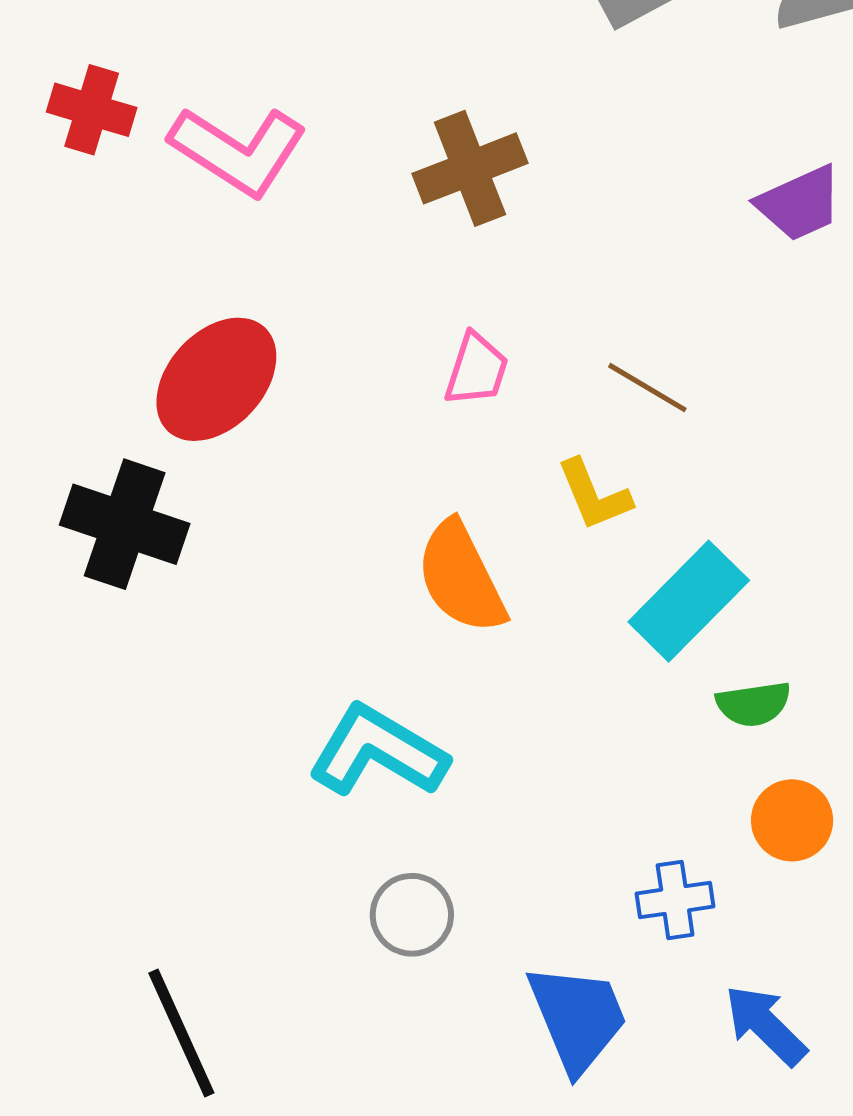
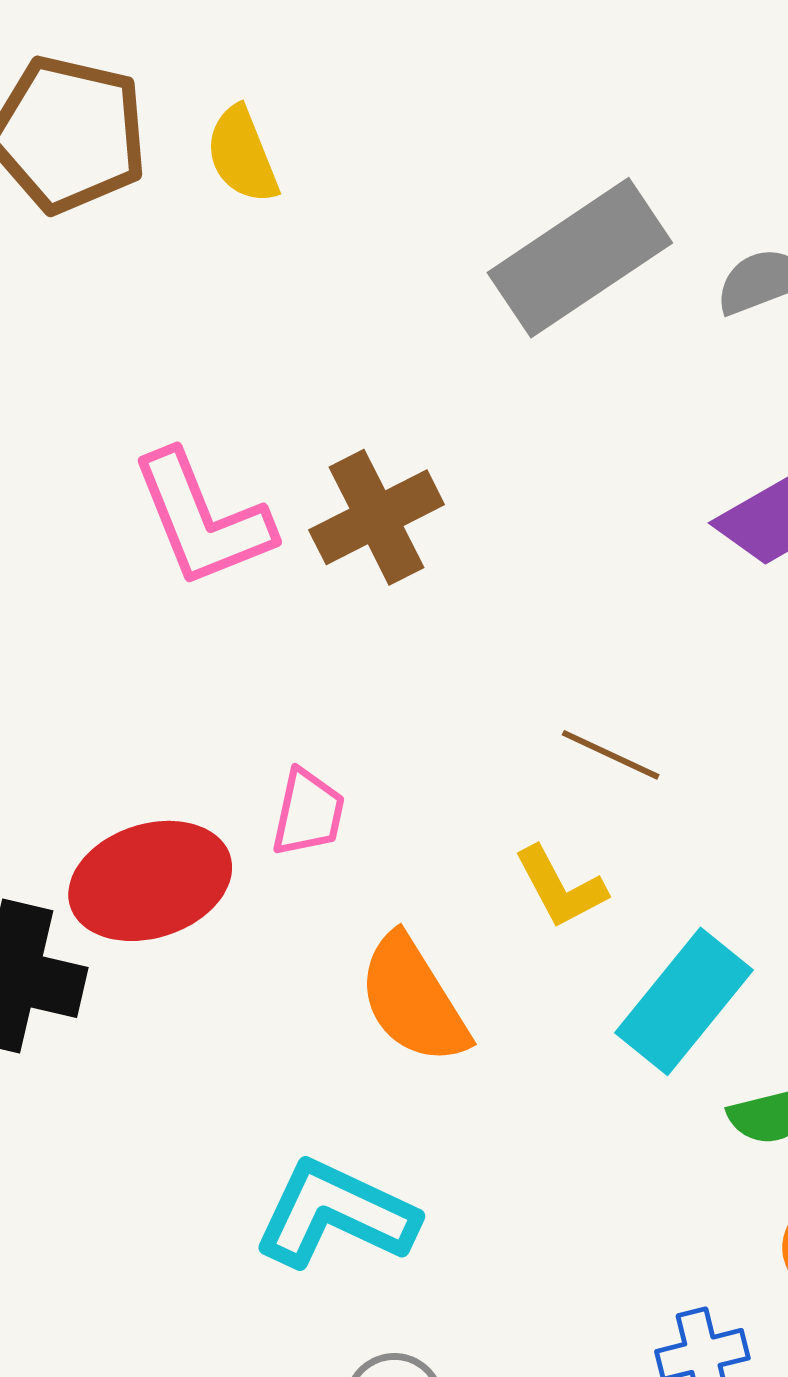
pink L-shape: (238, 151) -> (202, 519), moved, turned 41
pink trapezoid: (477, 370) -> (308, 813), moved
red ellipse: (216, 379) -> (150, 881), moved, turned 35

